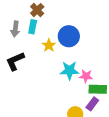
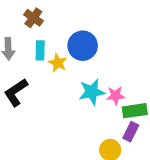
cyan rectangle: (33, 27) -> (40, 50), moved

